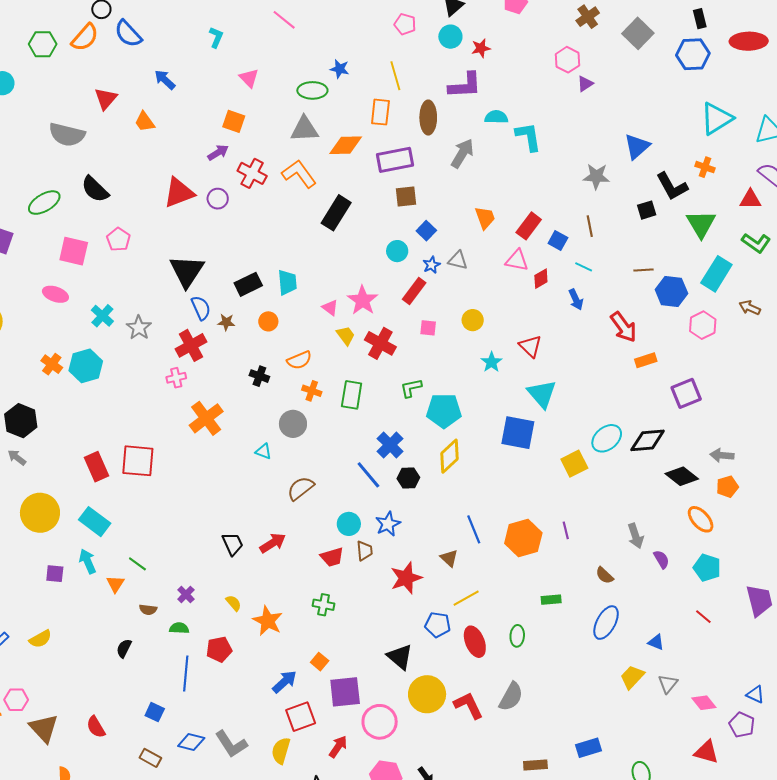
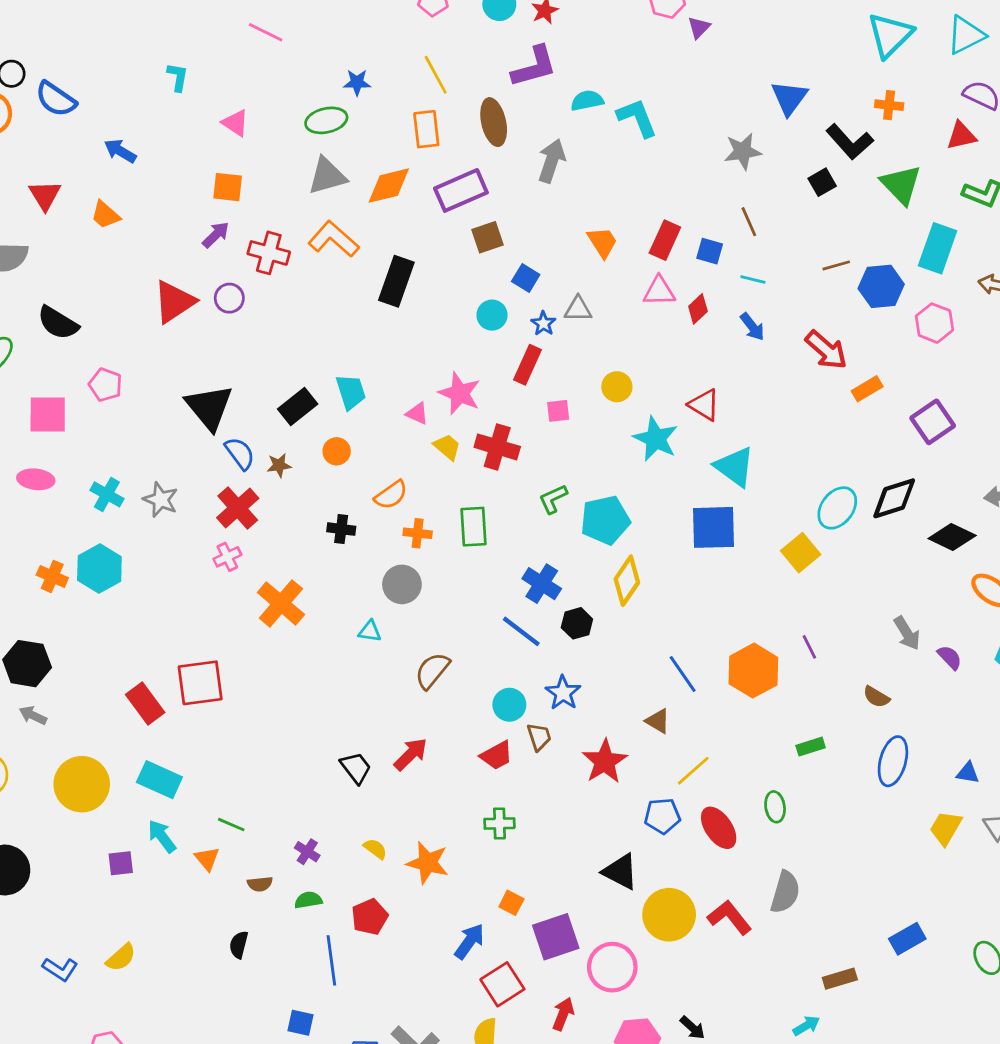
cyan star: (491, 362) -> (656, 439), size x1.5

